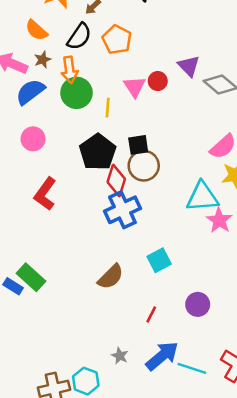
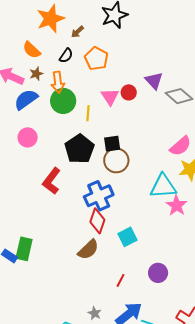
black semicircle: (79, 37) -> (66, 56), size x0.7
red diamond: (116, 180) -> (97, 221), moved
red L-shape: (45, 194) -> (52, 181), moved
green rectangle: (31, 277) -> (24, 249), turned 60

